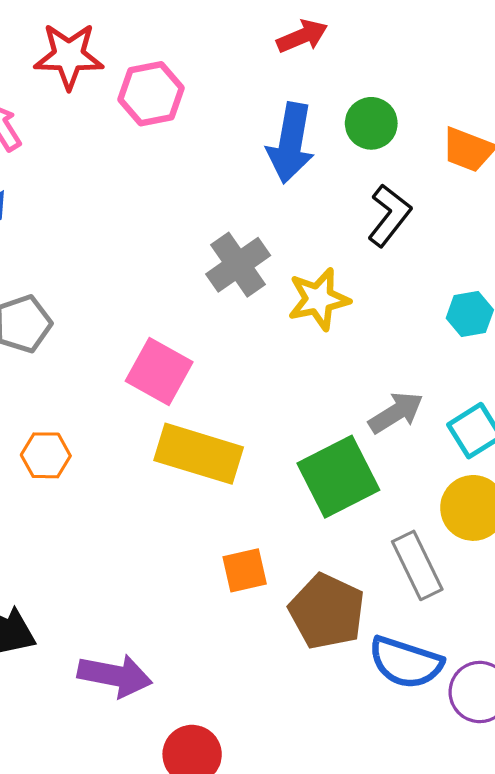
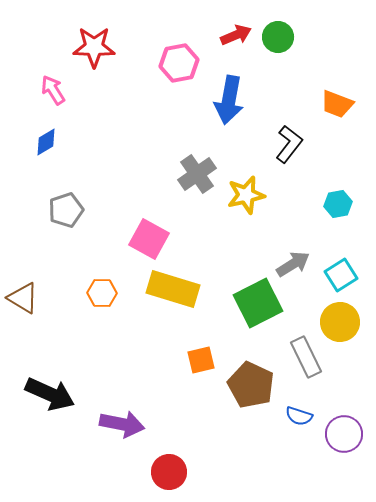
pink hexagon: (151, 94) -> (179, 63), moved
green circle: (371, 123) -> (278, 37), moved
orange hexagon: (46, 455) -> (102, 293), moved
blue semicircle: (406, 662) -> (299, 416), size x0.6

